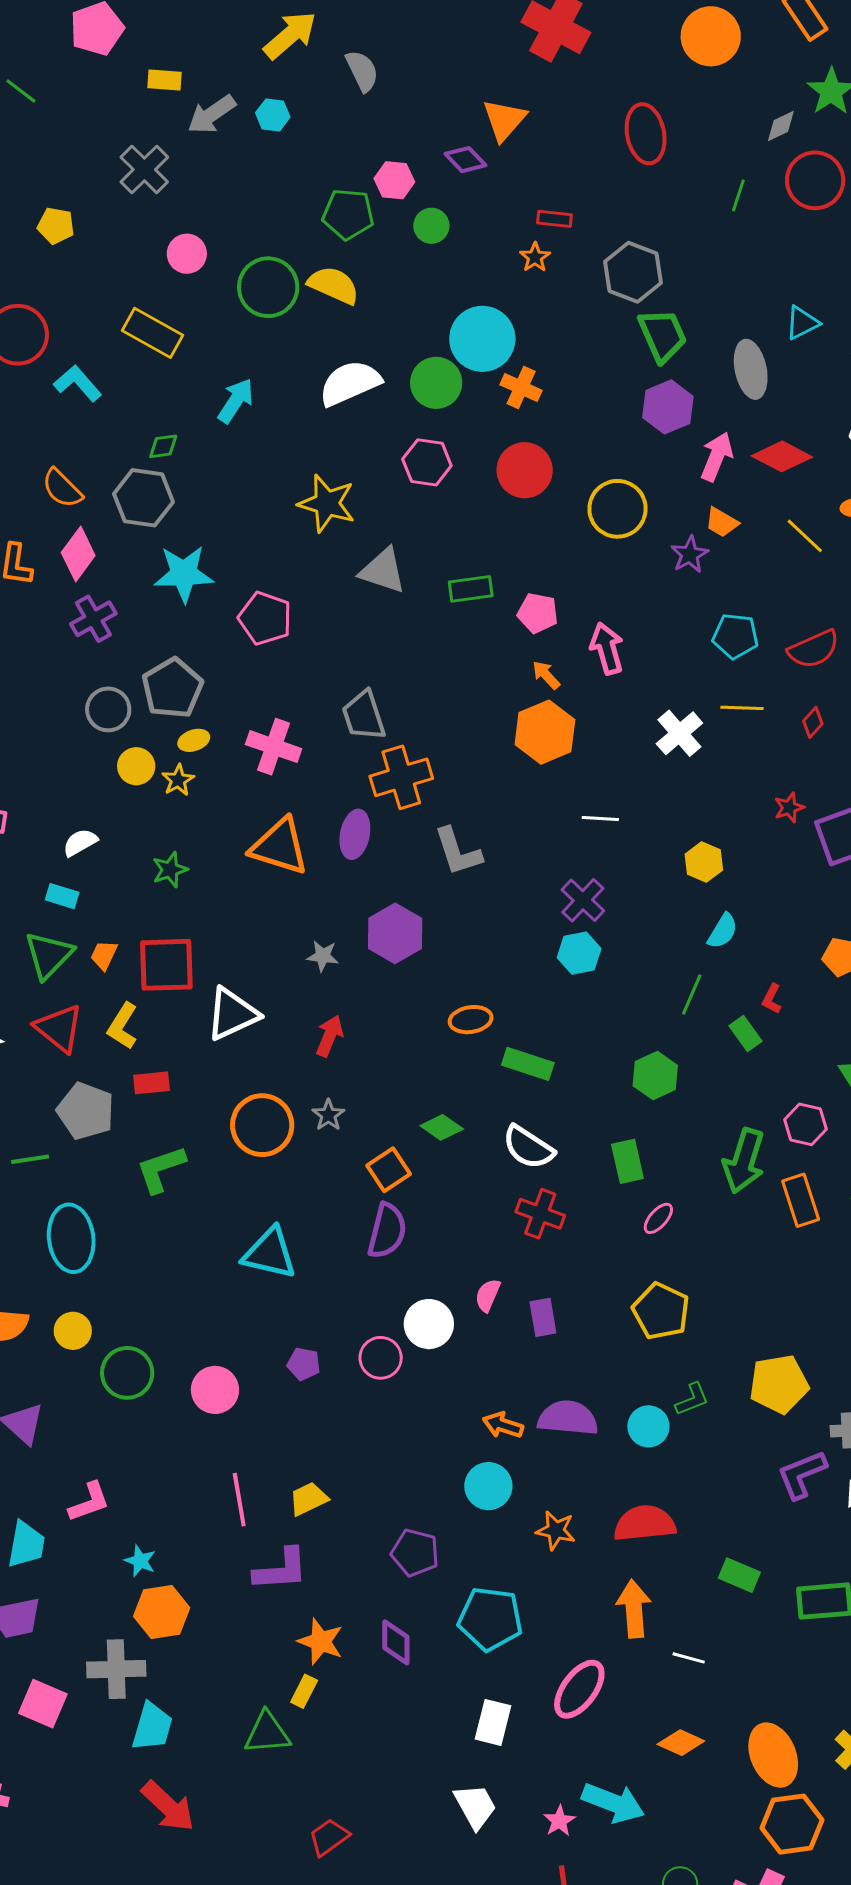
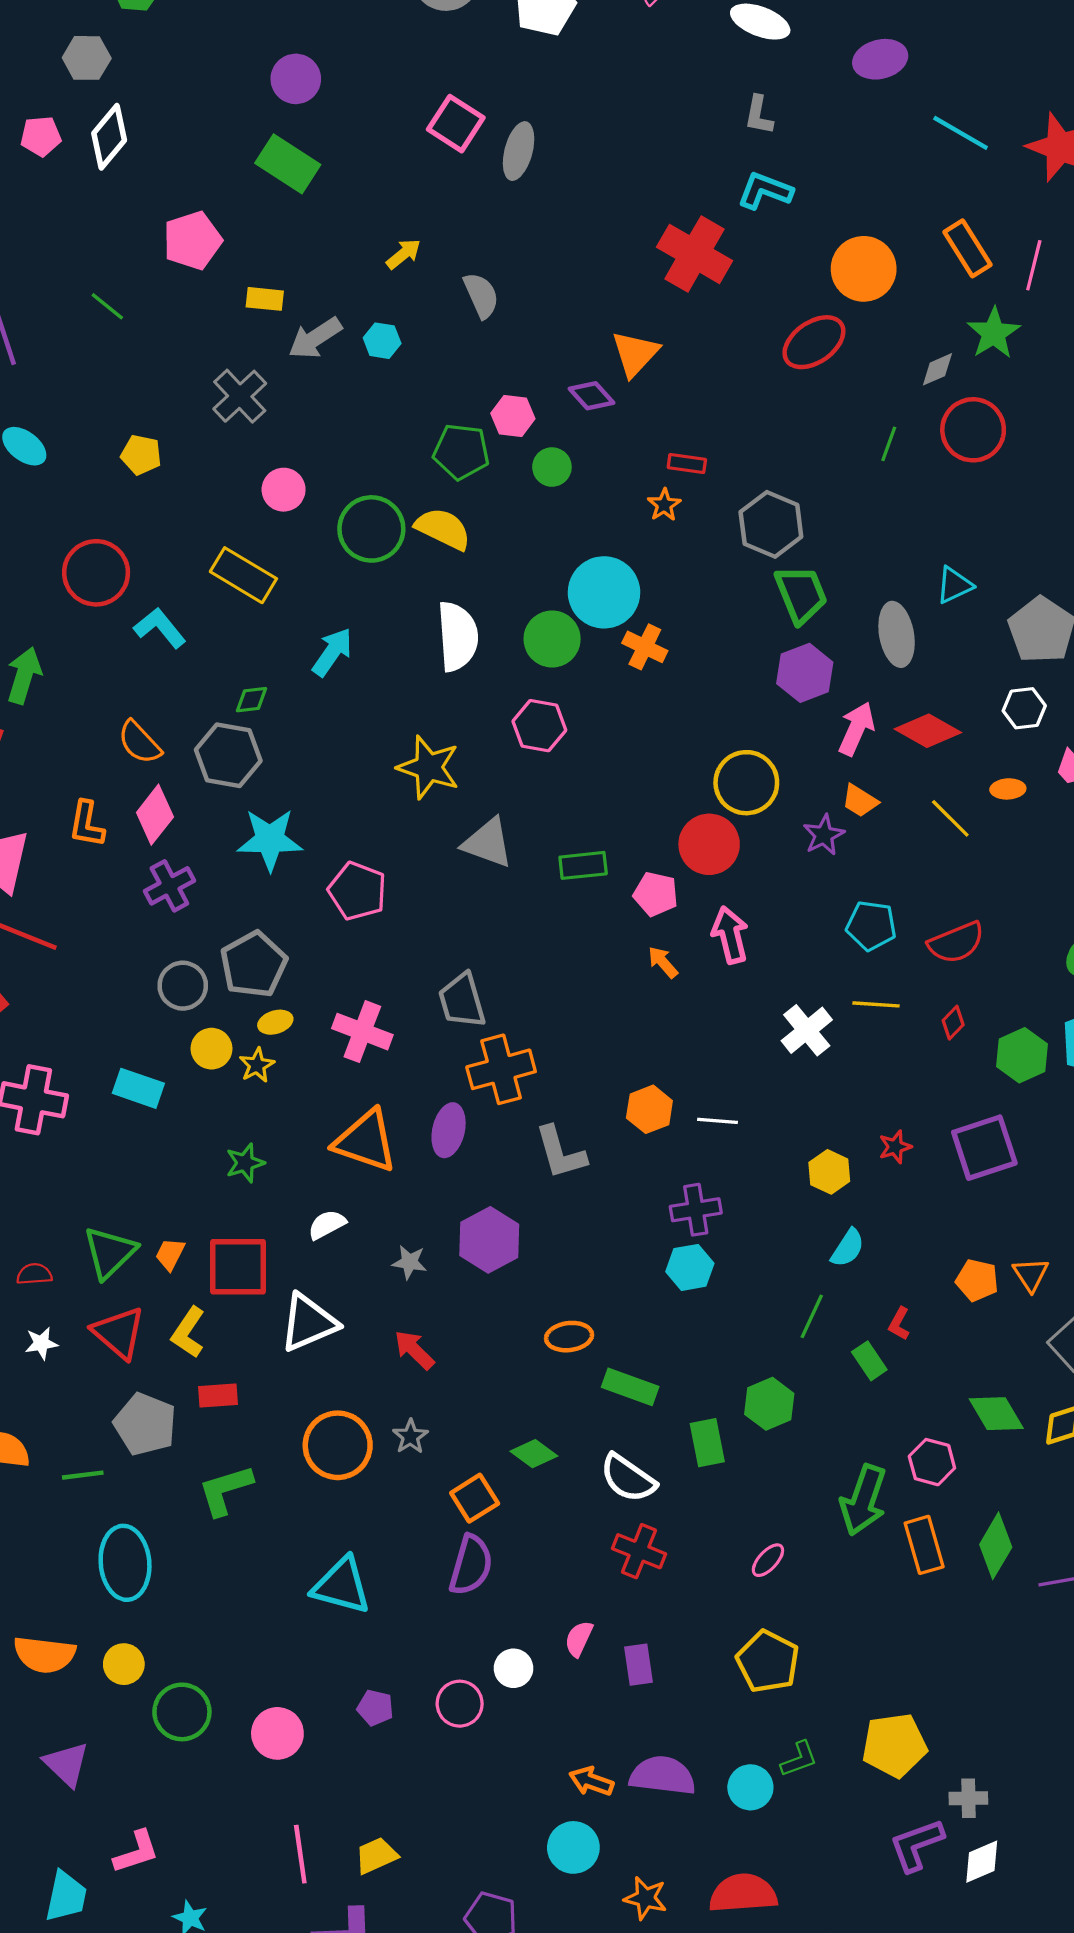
yellow arrow: (290, 35) -> (404, 254), size x0.6
red ellipse: (646, 134) -> (814, 342), moved, turned 64
white semicircle: (350, 383) -> (458, 636), turned 108
red circle: (525, 470) -> (709, 844), moved
orange hexagon: (545, 732) -> (649, 1109), moved, size x0.7
red star: (789, 808) -> (895, 1147), moved
white semicircle: (80, 842) -> (327, 1225), moved
cyan rectangle: (62, 896) -> (138, 1088), moved, size x1.4
purple cross: (583, 900) -> (696, 1210), turned 36
red arrow: (330, 1036) -> (414, 1350), turned -69
green rectangle: (627, 1161) -> (707, 1443), moved
white circle: (429, 1324) -> (513, 1668), size x0.7

